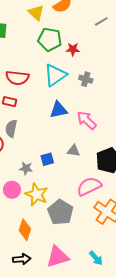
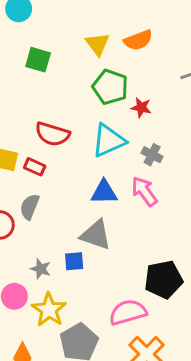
pink arrow: (87, 120) -> (144, 191), moved
gray triangle: (74, 151) -> (96, 235), moved, size x1.6

